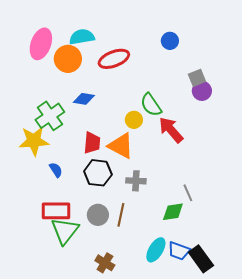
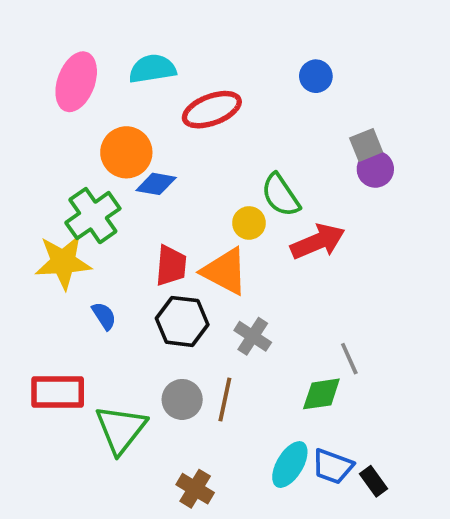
orange circle: (68, 59) -> (126, 152), moved
red arrow: (171, 130) -> (318, 242), turned 108
gray cross: (136, 181) -> (253, 336), turned 30
red rectangle: (56, 211) -> (58, 392), moved
black rectangle: (201, 259) -> (373, 481), size x0.6

